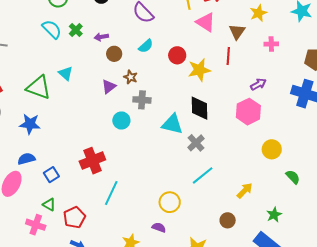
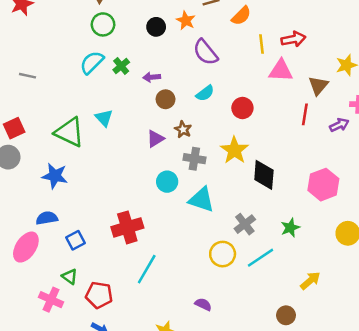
pink triangle: (206, 22) -> (281, 71), turned -35
cyan semicircle: (52, 29) -> (92, 62), turned -95
yellow star: (199, 70) -> (234, 150), moved, turned -30
purple arrow: (258, 84) -> (339, 125), moved
cyan triangle: (172, 124) -> (201, 200), moved
gray cross: (196, 143) -> (245, 224), moved
yellow circle: (170, 202) -> (223, 254), moved
green star: (274, 215) -> (290, 228), moved
red pentagon: (74, 217) -> (99, 295), turned 30
purple semicircle: (159, 227) -> (203, 304), moved

